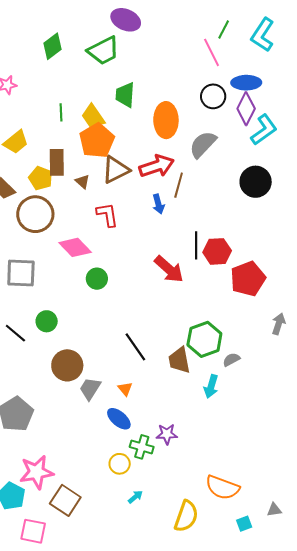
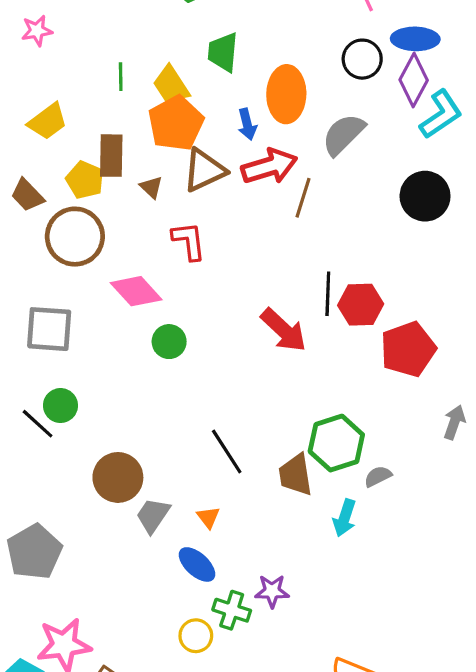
blue arrow: (158, 204) -> (247, 124), moved
green circle: (47, 321) -> (60, 406), moved

